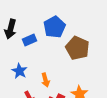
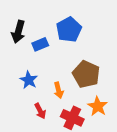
brown pentagon: (77, 48) -> (86, 74), moved

